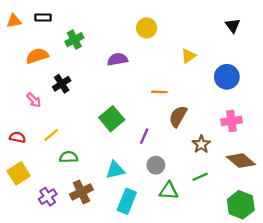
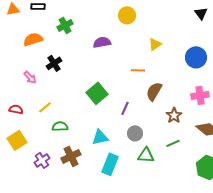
yellow triangle: (188, 56) -> (155, 44), moved

